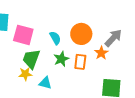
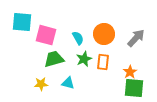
orange star: (101, 53) -> (130, 72), moved
green trapezoid: (31, 59) -> (54, 59), turned 55
yellow star: (25, 74) -> (41, 84), moved

